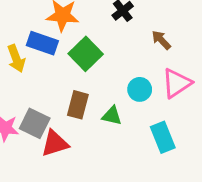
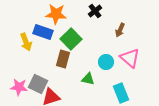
brown arrow: (161, 40) -> (120, 30), turned -112
pink triangle: (177, 83) -> (130, 58), turned -45
brown rectangle: (78, 105) -> (63, 59), moved

